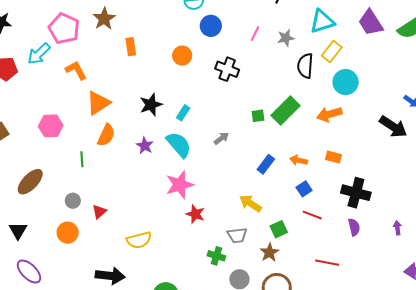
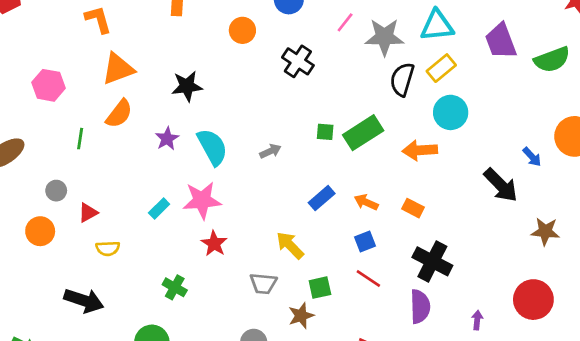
gray star: (286, 38) -> (384, 37), size x1.6
cyan rectangle: (183, 113) -> (159, 208), moved
purple semicircle: (354, 227) -> (420, 306), size x1.4
yellow semicircle: (139, 240) -> (108, 248), moved, size x0.7
green cross: (216, 256) -> (175, 287), moved

